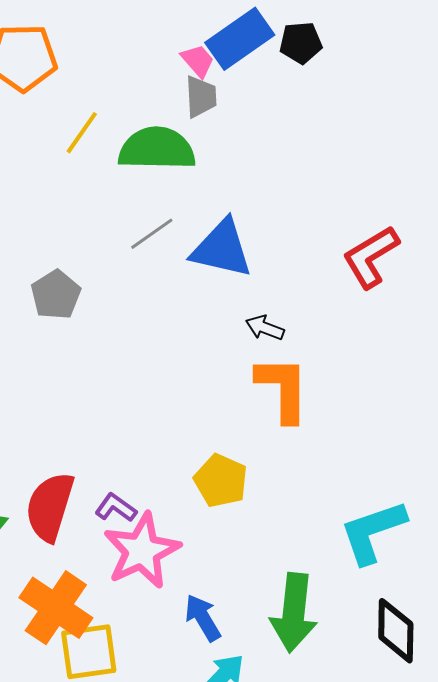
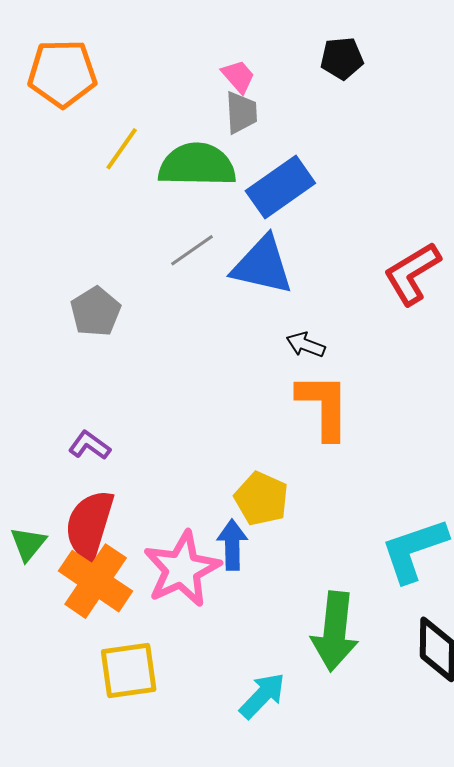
blue rectangle: (240, 39) -> (280, 187), moved
purple L-shape: (116, 508) -> (89, 445), moved
orange cross: (56, 608) -> (96, 581), moved
blue arrow: (203, 618) -> (232, 545), moved, turned 30

